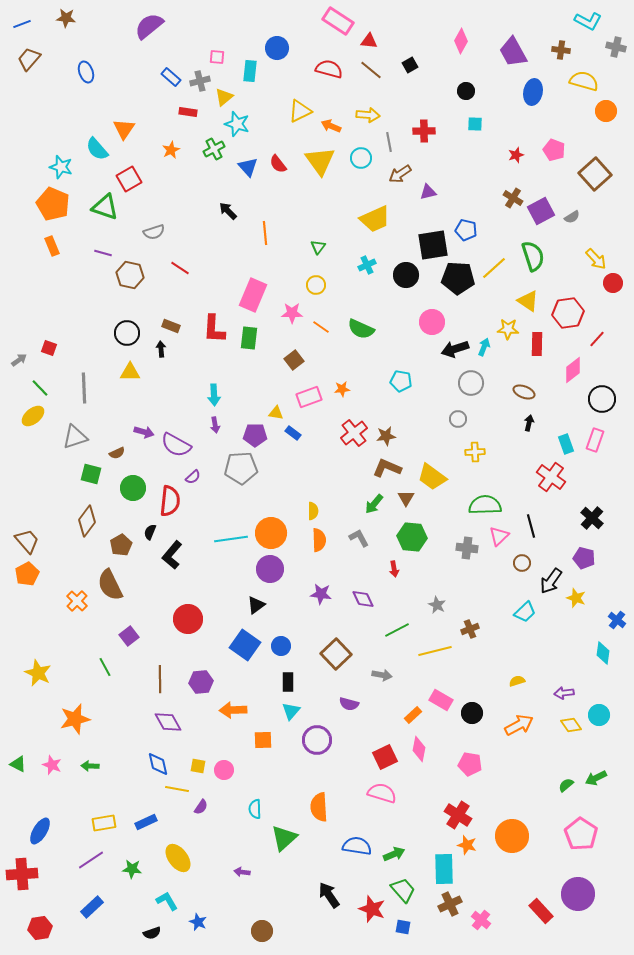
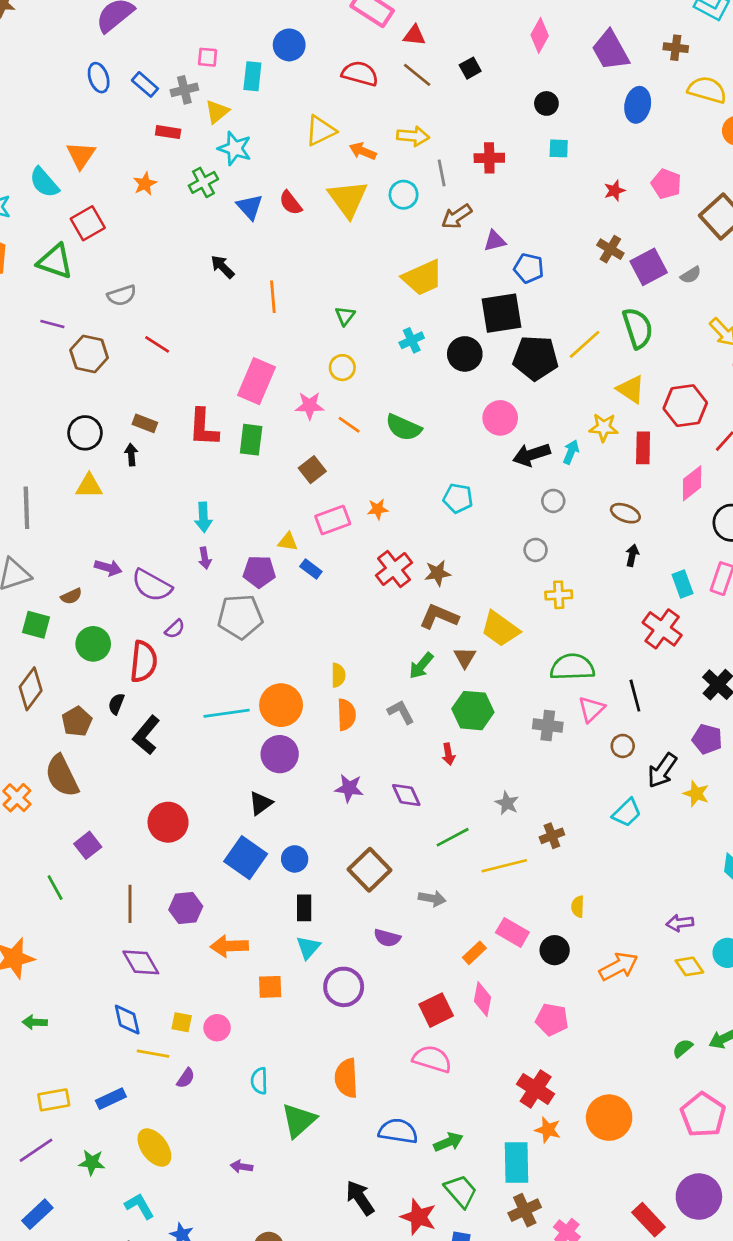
blue ellipse: (86, 72) -> (99, 78), moved
blue pentagon: (466, 230) -> (529, 268), moved
gray circle: (471, 383) -> (553, 501), size x0.7
yellow semicircle: (517, 681) -> (578, 907), moved, turned -70

